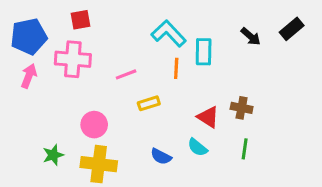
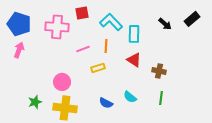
red square: (80, 20) -> (82, 13), moved
blue pentagon: (29, 36) -> (19, 24), turned 30
pink cross: (73, 59) -> (57, 27), moved
orange line: (176, 68) -> (106, 46), moved
red triangle: (208, 117) -> (134, 60), moved

